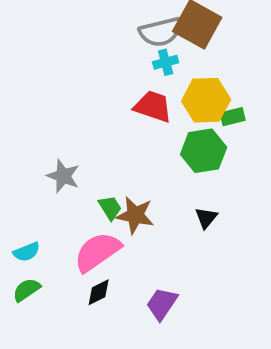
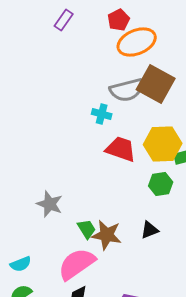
cyan cross: (166, 62) -> (102, 114), moved, turned 30
green hexagon: (204, 151) -> (161, 184), size x0.7
black triangle: (206, 218) -> (150, 230), moved, turned 30

